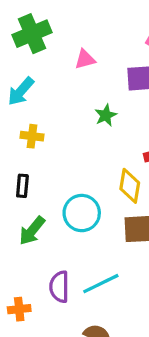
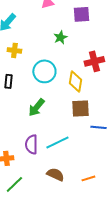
cyan circle: (82, 213) -> (44, 71), moved
green arrow: (32, 231) -> (36, 107), moved

